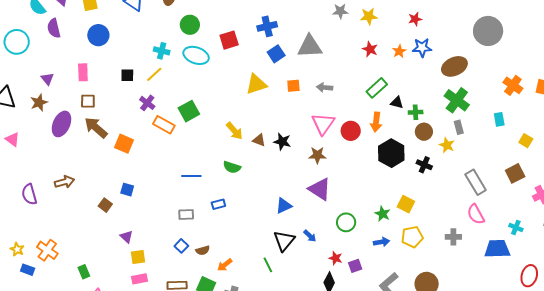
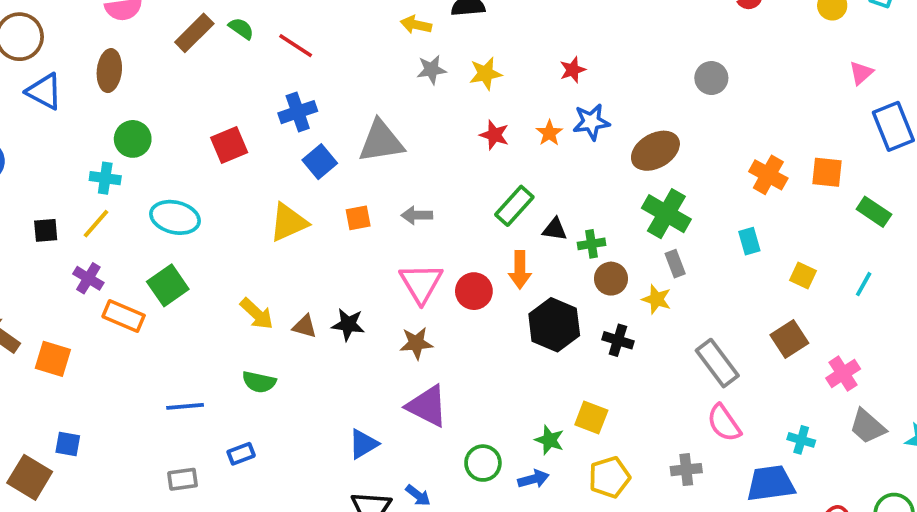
green circle: (190, 25) -> (133, 139), moved
gray circle: (488, 31) -> (711, 78), size x0.6
cyan ellipse: (196, 55) -> (175, 217), moved
brown square: (105, 205) -> (30, 477), size x1.6
blue arrow: (382, 242) -> (533, 479), moved

